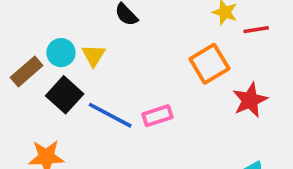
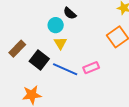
cyan circle: (61, 53) -> (56, 25), moved
yellow triangle: (94, 55) -> (60, 43), moved

